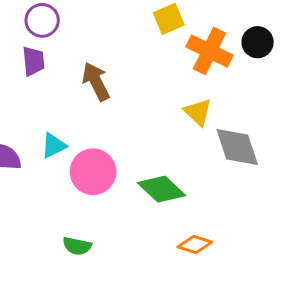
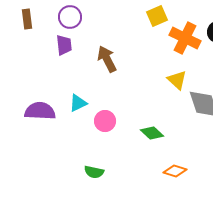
pink circle: (93, 172) -> (105, 121), size x0.7
green diamond: (161, 189) -> (152, 133), size x0.7

